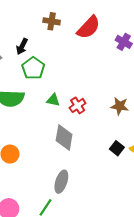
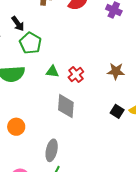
black arrow: (22, 46) -> (18, 24), turned -56
gray ellipse: (61, 182) -> (52, 150), moved

